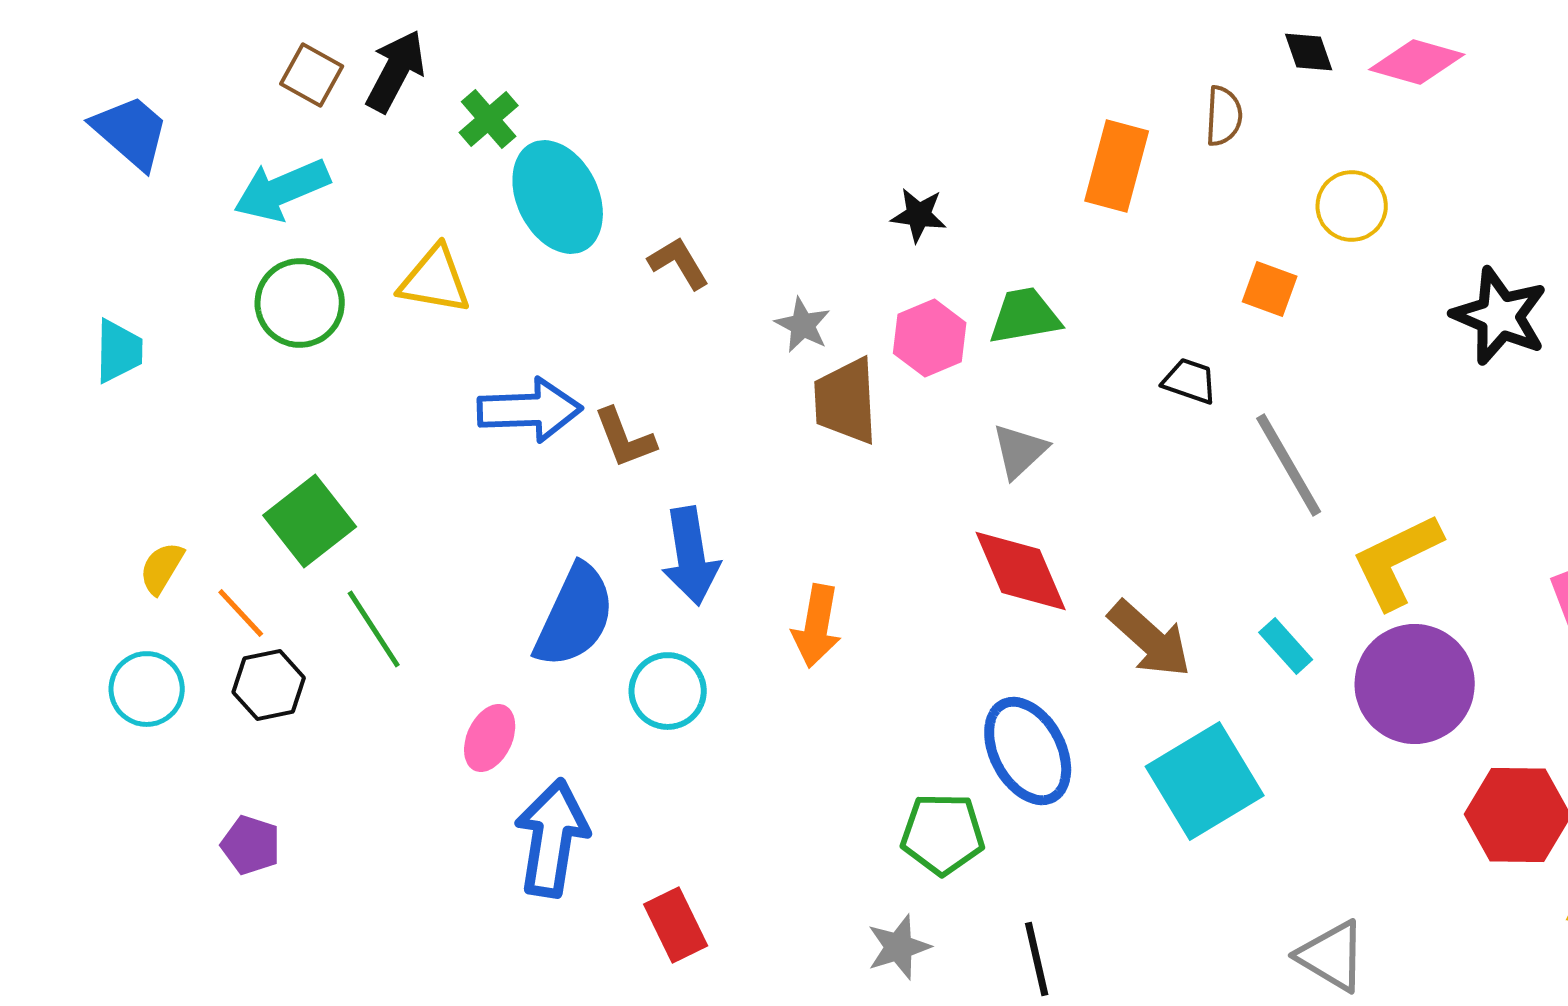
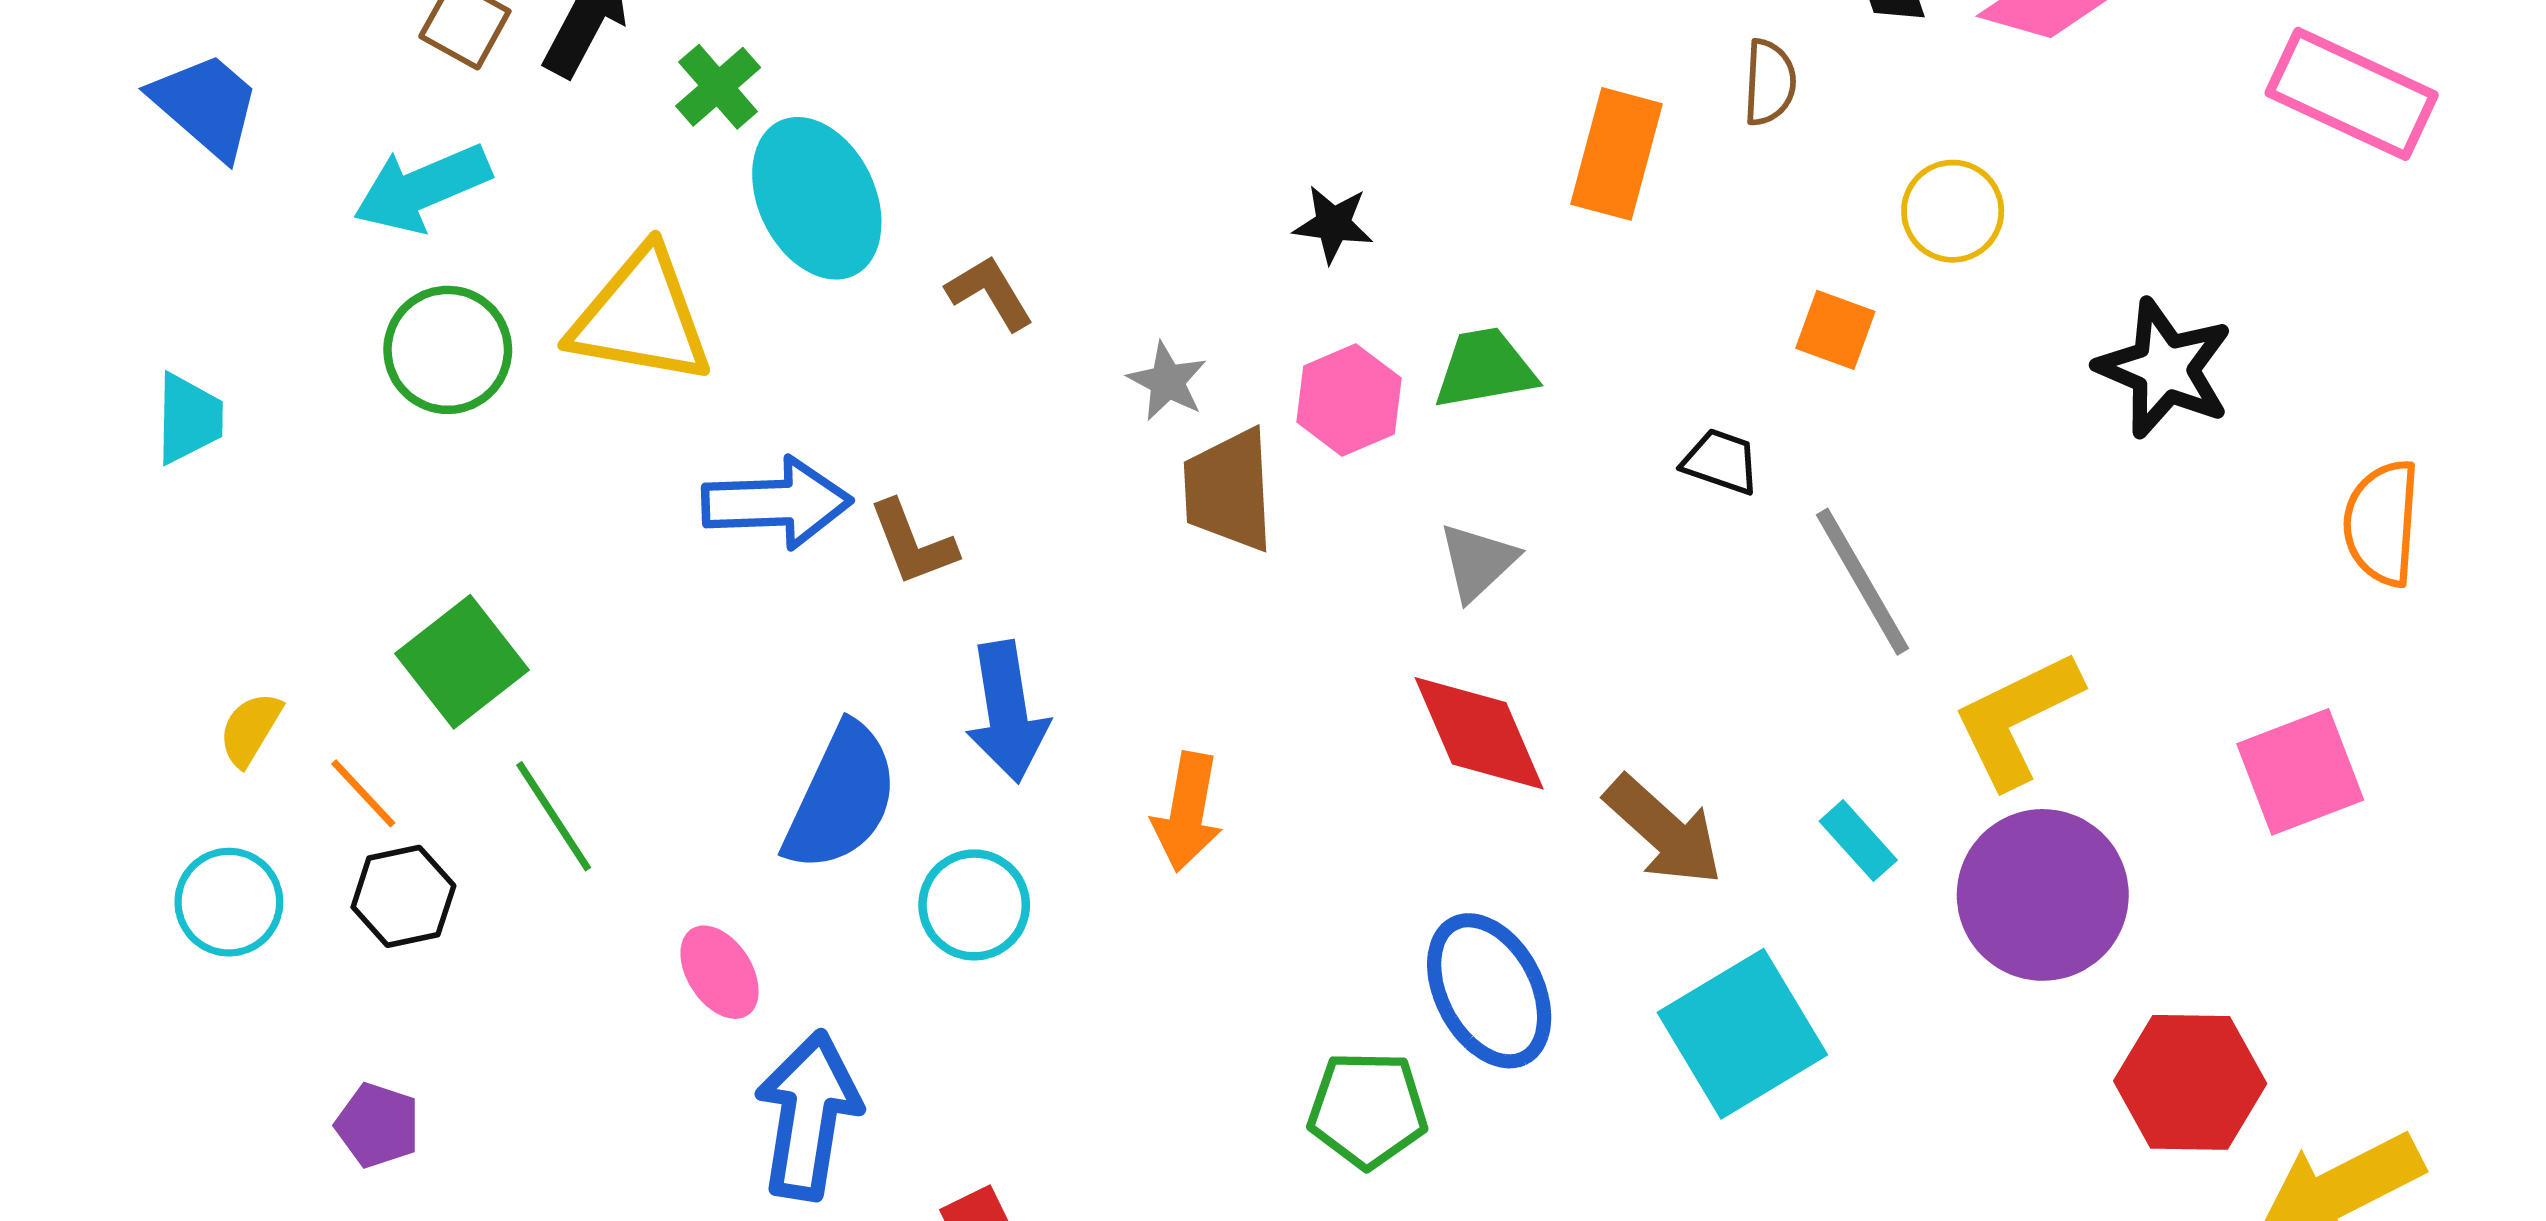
yellow triangle: (435, 280) -> (641, 317), size x1.4
pink ellipse: (490, 738) -> (720, 972), turned -58

